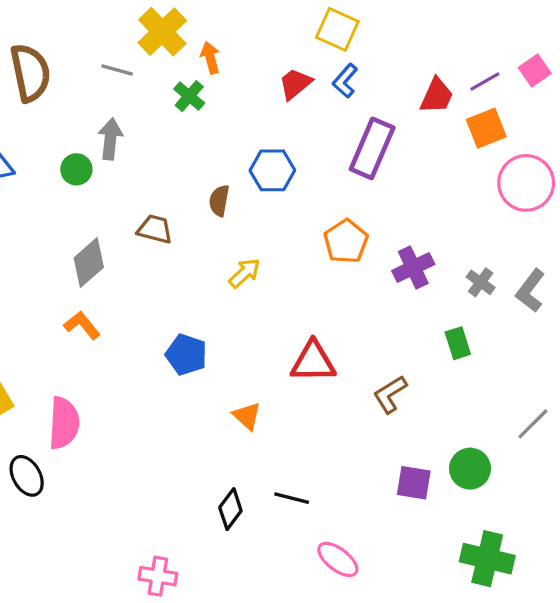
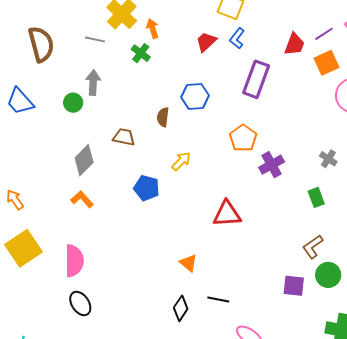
purple cross: (413, 267) -> (272, 165), moved
blue pentagon: (186, 355) -> (147, 188), moved
brown L-shape: (390, 394) -> (313, 247), moved
orange triangle: (247, 416) -> (188, 263), moved
black ellipse: (27, 476) -> (80, 303), moved

